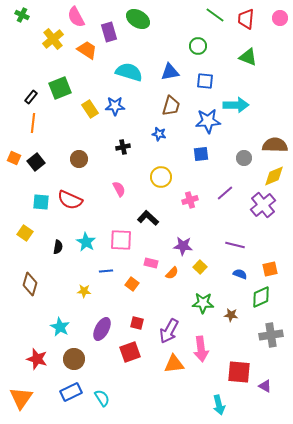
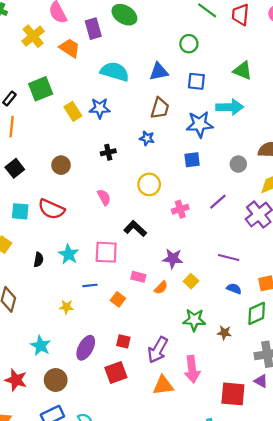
green triangle: (248, 57) -> (243, 71), moved
purple triangle: (265, 386) -> (261, 381), moved

